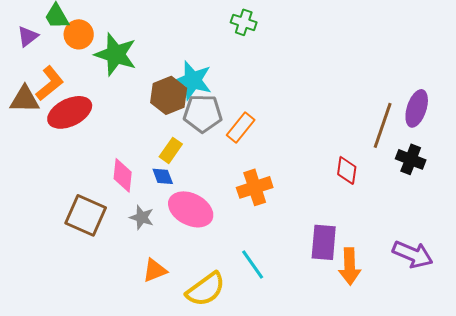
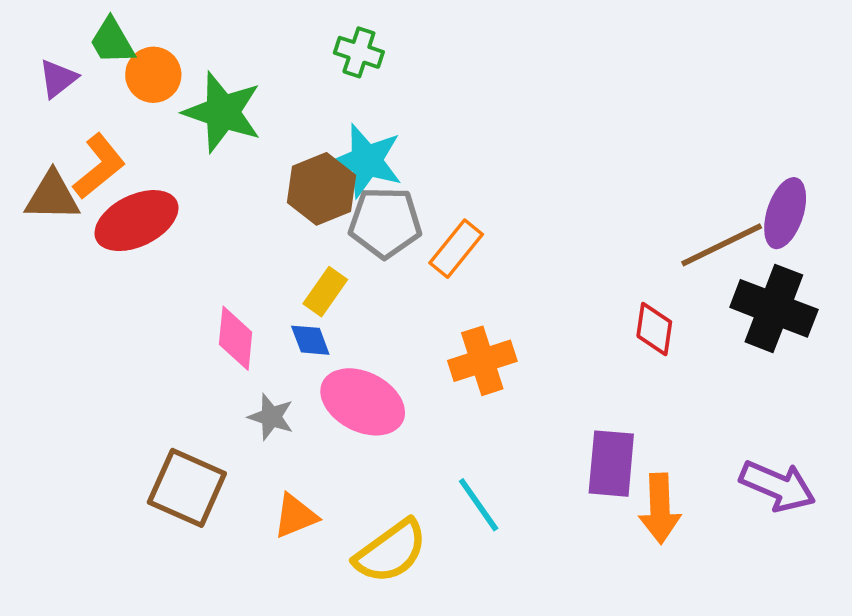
green cross: (244, 22) -> (359, 52), moved
brown line: (383, 125) -> (722, 245), turned 45
black cross: (411, 159) -> (774, 308), size x1.5
brown square: (86, 215) -> (187, 488), moved

